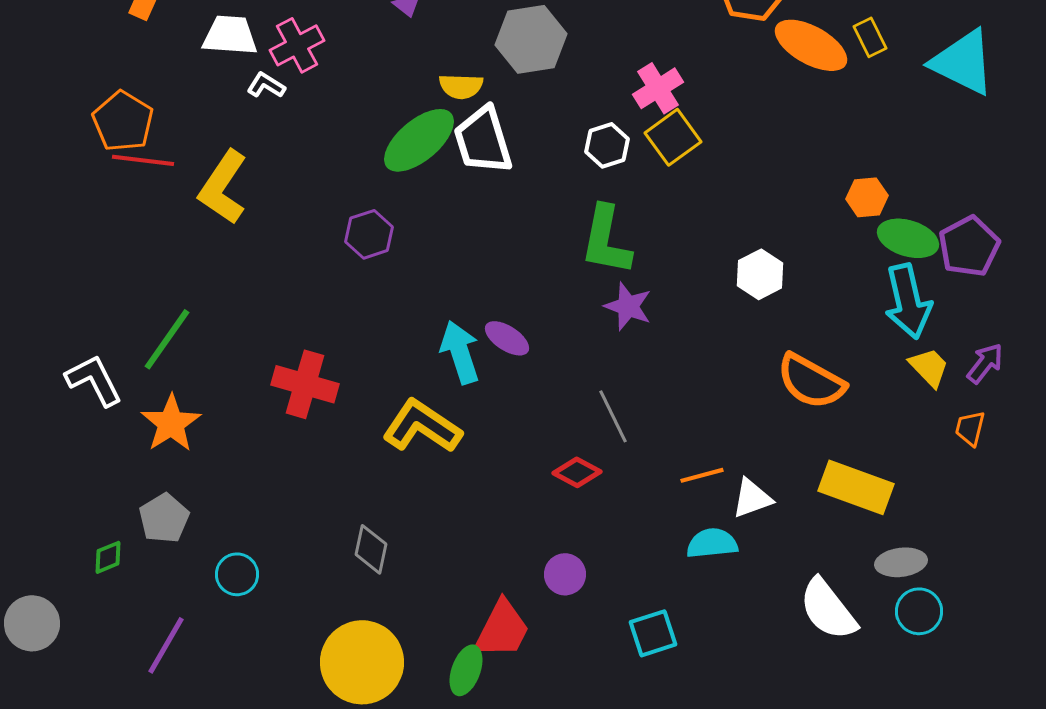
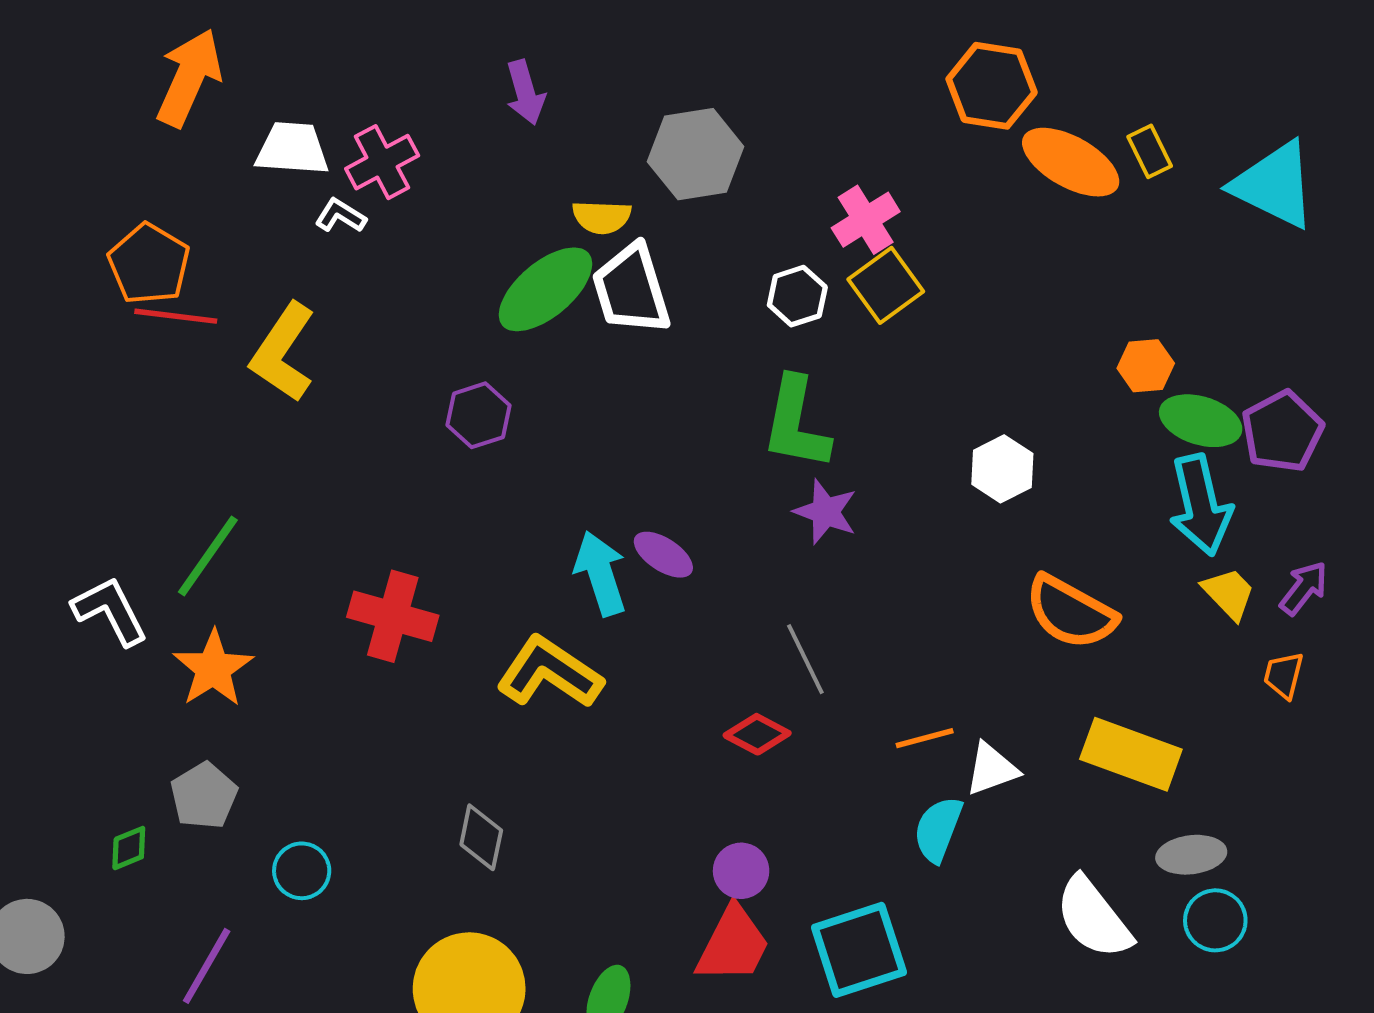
cyan semicircle: (712, 543) -> (938, 829), turned -63
red trapezoid: (502, 629) -> (733, 944), moved
cyan square: (653, 633) -> (859, 950), size x1.5

